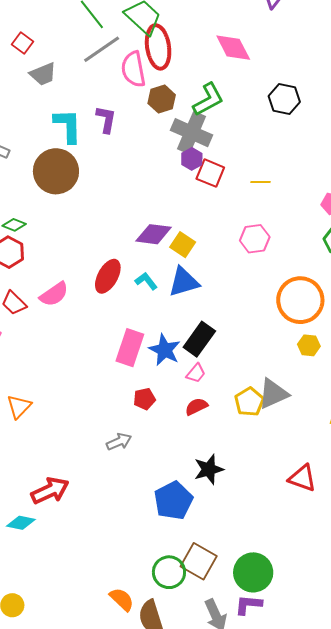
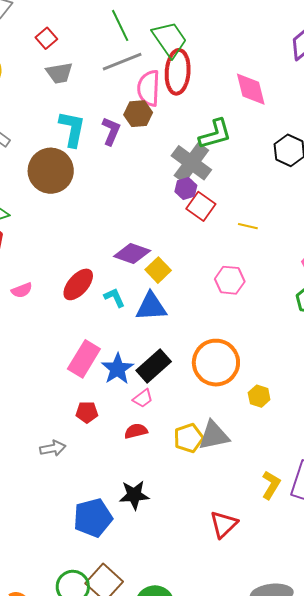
brown hexagon: (162, 99) -> (138, 114), moved
pink semicircle: (54, 294) -> (22, 290), size x0.7
orange circle: (300, 300) -> (216, 363), moved
red triangle: (302, 478) -> (224, 524), turned 44

